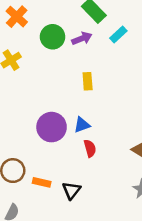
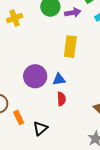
yellow rectangle: (88, 81) -> (70, 47), size x1.5
orange rectangle: (42, 182) -> (19, 117), turned 40

